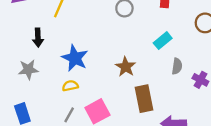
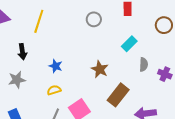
blue star: (75, 58) -> (56, 66), size x0.6
brown rectangle: (144, 99) -> (118, 95), turned 55

